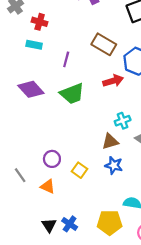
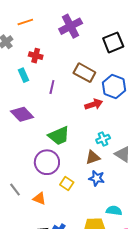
red cross: (40, 22) -> (36, 56), moved
cyan rectangle: (34, 45) -> (23, 75), turned 56
green trapezoid: (72, 94) -> (59, 136), moved
purple circle: (52, 159) -> (47, 162), moved, size x1.6

